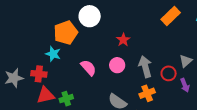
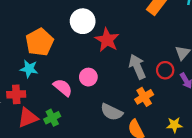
white circle: (90, 16) -> (83, 21), moved
red star: (123, 40) -> (107, 40), size x1.5
pink circle: (117, 65) -> (88, 77), moved
pink semicircle: (88, 68) -> (63, 87), moved

